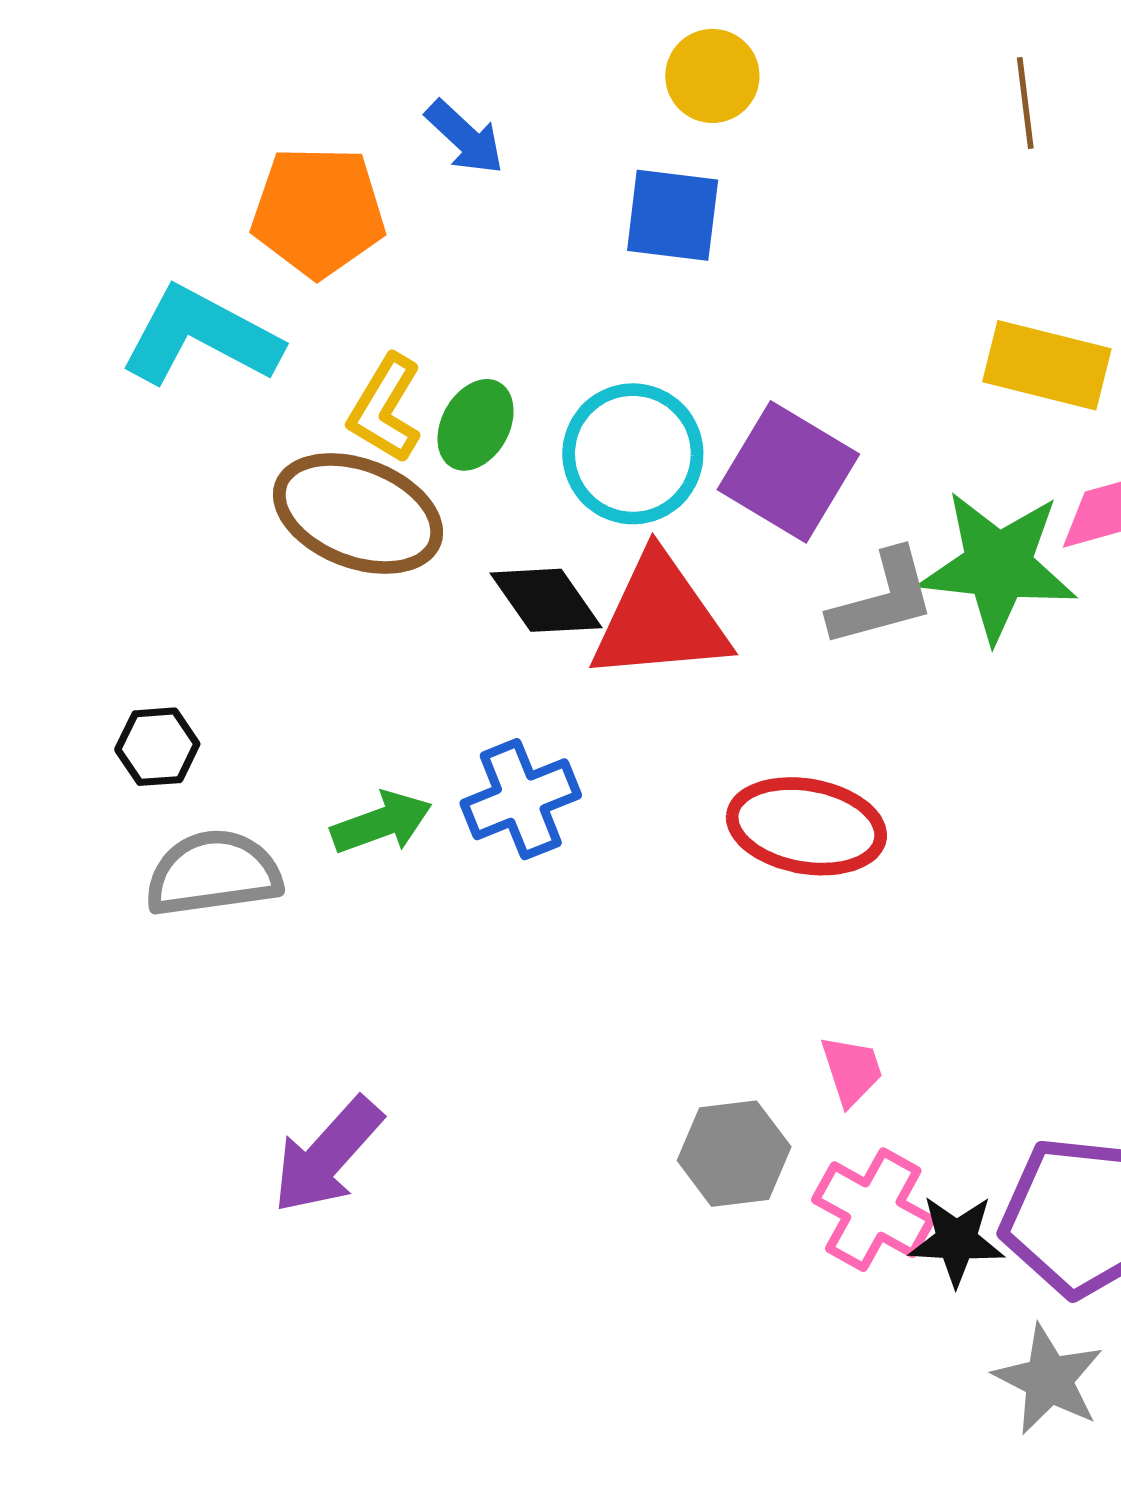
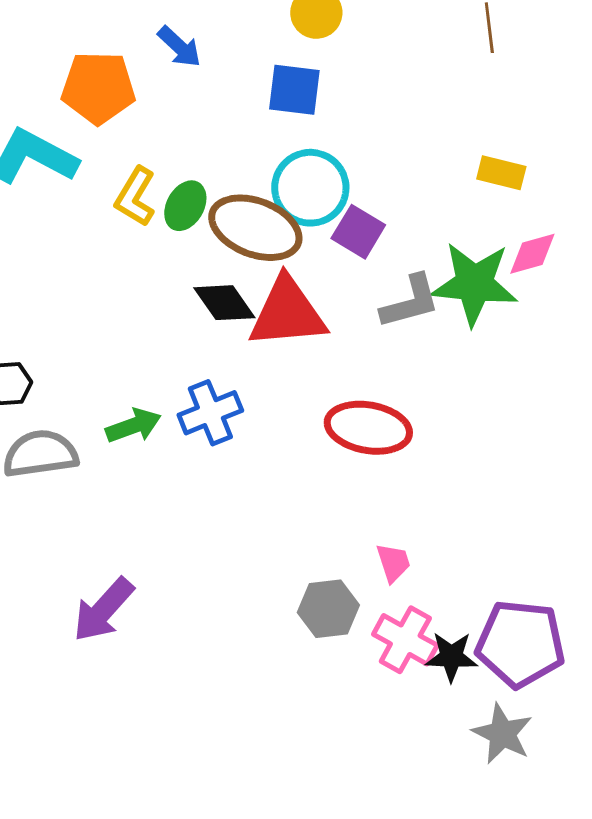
yellow rectangle: (1047, 365) -> (501, 173), size x0.7
cyan circle: (633, 454) -> (310, 188), moved
purple square: (788, 472) -> (358, 232), size x0.7
brown ellipse: (358, 513) -> (255, 228), moved

